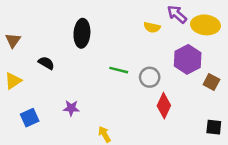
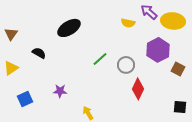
black ellipse: (82, 33) -> (69, 28), turned 55
green line: (119, 70) -> (100, 59), turned -56

